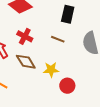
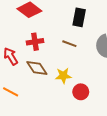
red cross: (25, 36) -> (35, 42), turned -35

